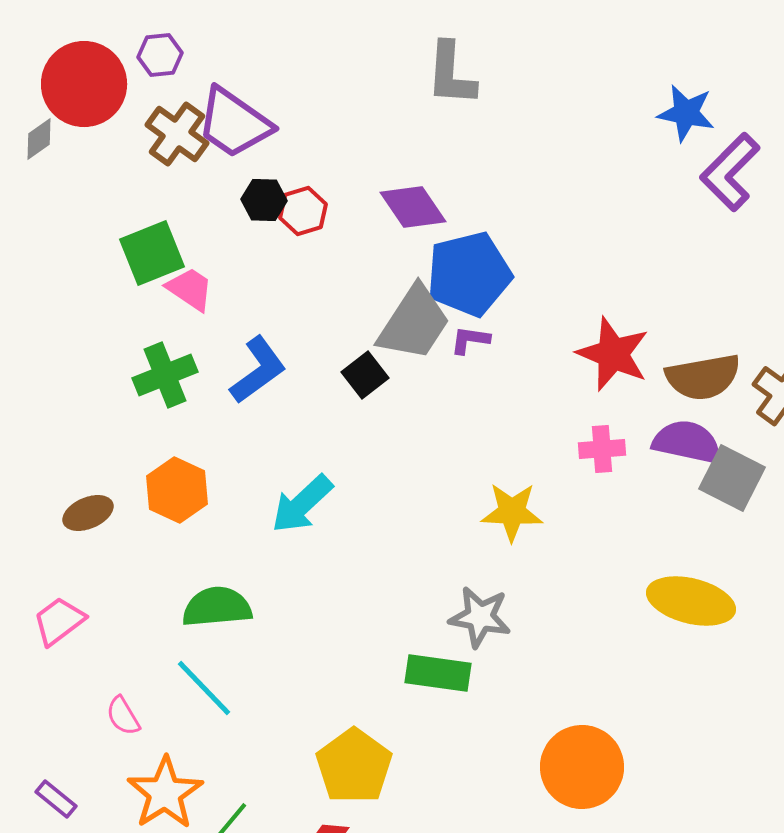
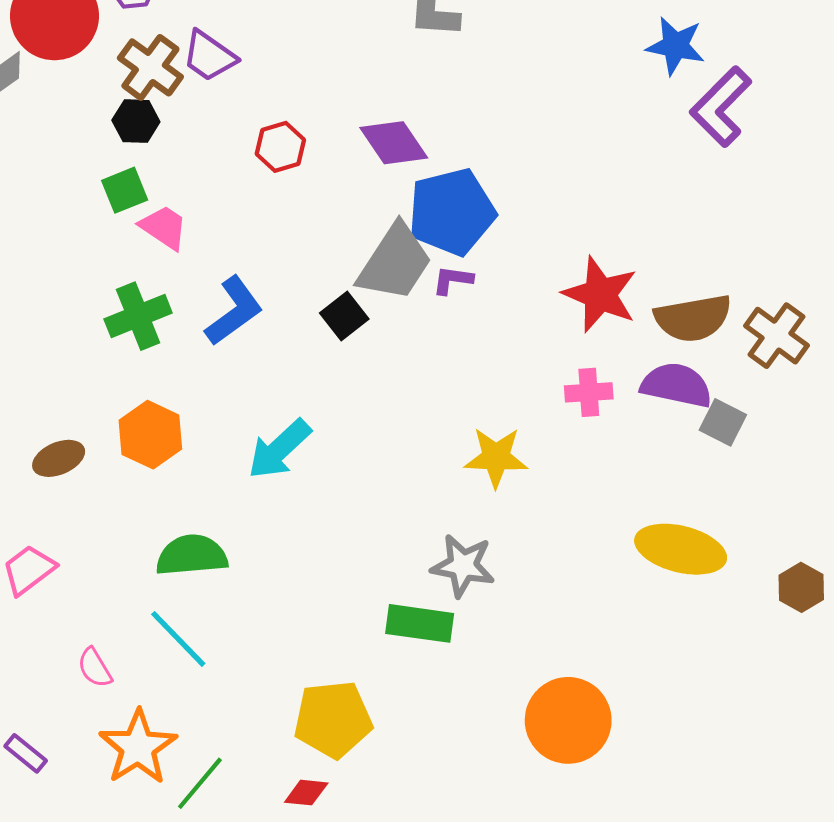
purple trapezoid: (234, 123) -> (209, 56), size x0.7
black hexagon: (264, 200) -> (136, 121), moved
green square: (152, 253) -> (125, 190), size x0.7
gray square: (732, 478) -> (723, 422), size x0.7
yellow pentagon: (354, 766) -> (333, 719), turned 30

